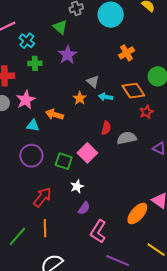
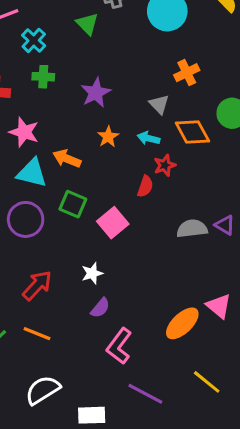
purple star: (68, 55) -> (96, 93), moved
gray triangle: (93, 82) -> (159, 104), moved
pink star: (26, 100) -> (24, 132), turned -30
red star: (146, 112) -> (165, 165), moved
cyan triangle: (33, 126) -> (32, 173), size x1.5
gray semicircle: (127, 138) -> (192, 229), moved
green square: (64, 161) -> (73, 204), moved
orange line: (45, 228) -> (37, 334), turned -72

